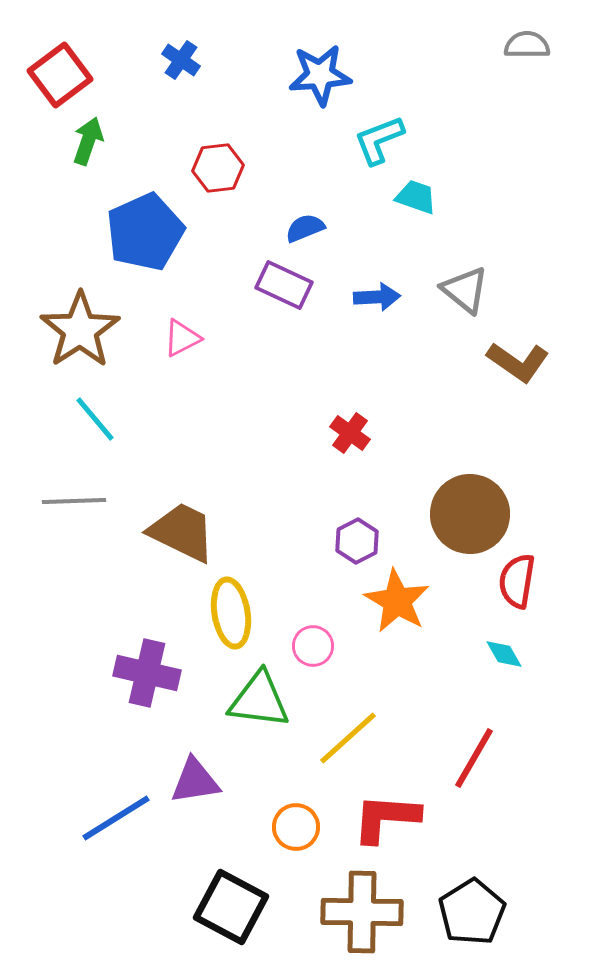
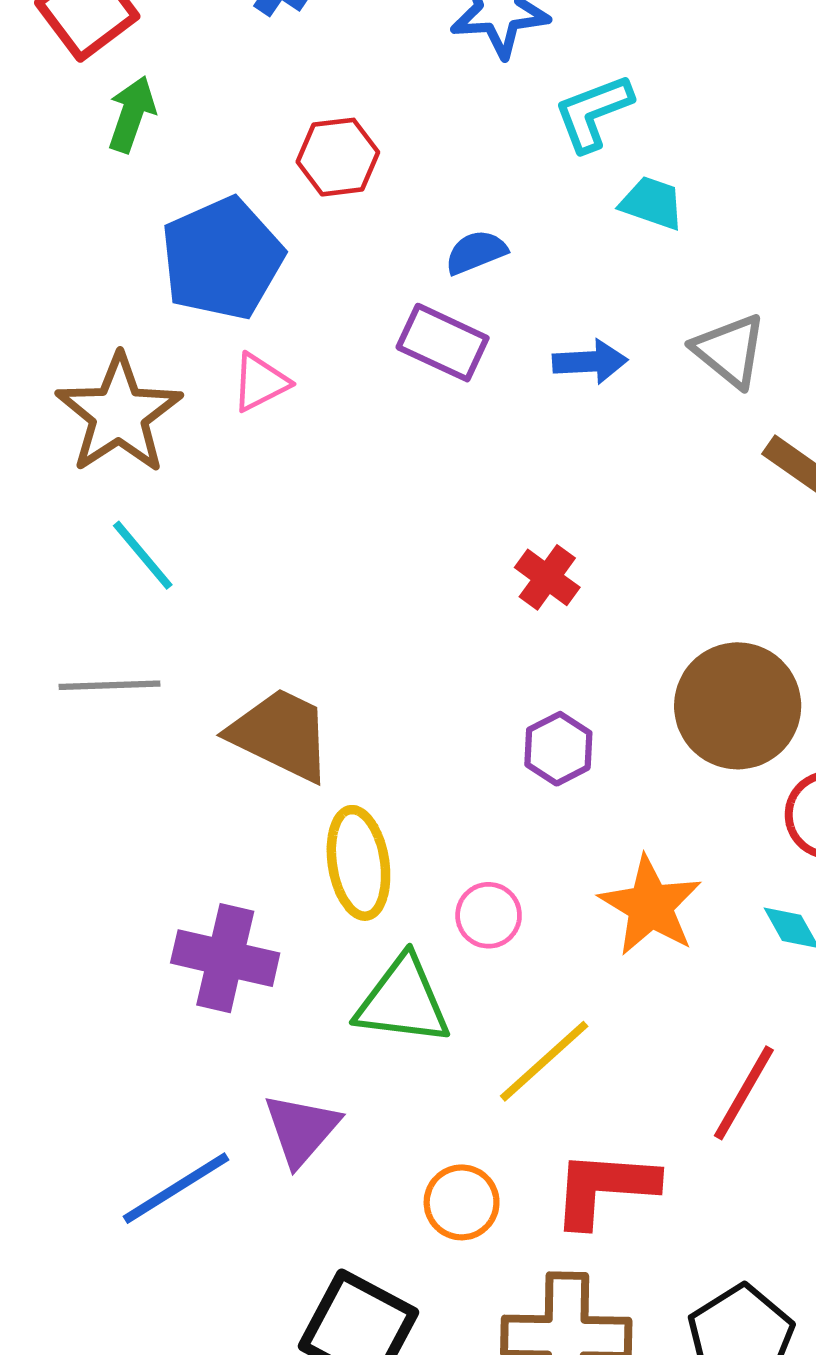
pink triangle: (182, 338) -> (260, 382), moved
orange star: (397, 601) -> (650, 906), moved
purple triangle: (195, 781) -> (301, 1129), turned -40

